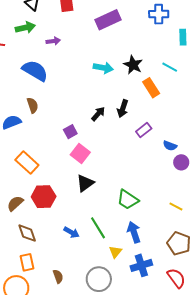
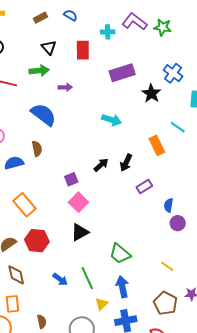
blue cross: (159, 14) -> (173, 73), turned 30
black star: (133, 65) -> (151, 93), moved
blue semicircle: (170, 146) -> (168, 205), turned 72

